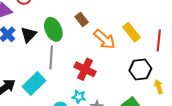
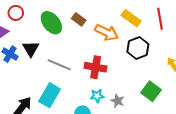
green ellipse: (53, 29) -> (51, 23), moved
gray line: (51, 57) -> (59, 65), turned -55
black hexagon: (140, 70) -> (138, 48), moved

